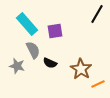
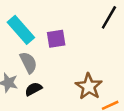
black semicircle: (50, 63) -> (33, 89), moved, turned 128

